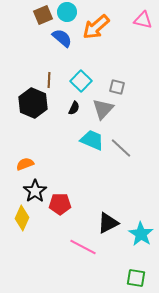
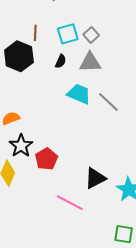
cyan square: (81, 81) -> (68, 34), turned 30
gray square: (117, 87) -> (91, 35), moved, turned 35
gray triangle: (103, 109) -> (90, 62), turned 45
red pentagon: (60, 204) -> (46, 159), turned -30

